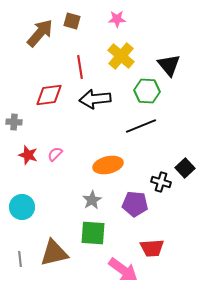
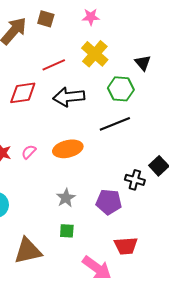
black triangle: (169, 65) -> (143, 63), size x0.7
red line: (80, 67) -> (54, 65), turned 75
orange ellipse: (108, 165) -> (68, 149), moved
green square: (93, 233) -> (67, 231), size x0.6

